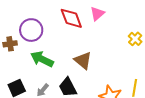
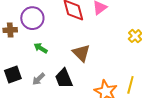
green arrow: (42, 59) -> (41, 48), size x0.6

